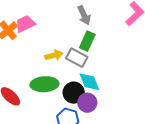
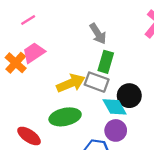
yellow arrow: (54, 55) -> (71, 83), size x1.4
black circle: (74, 93) -> (129, 96), moved

